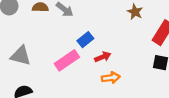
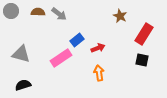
red arrow: (103, 57) -> (98, 48), moved
orange arrow: (111, 78) -> (99, 73), turned -91

